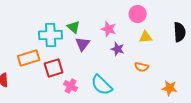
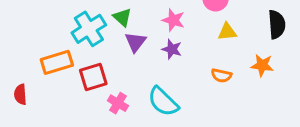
cyan cross: (51, 35) -> (89, 29), turned -30
purple star: (118, 49) -> (172, 49), moved
orange star: (170, 88) -> (262, 65), moved

